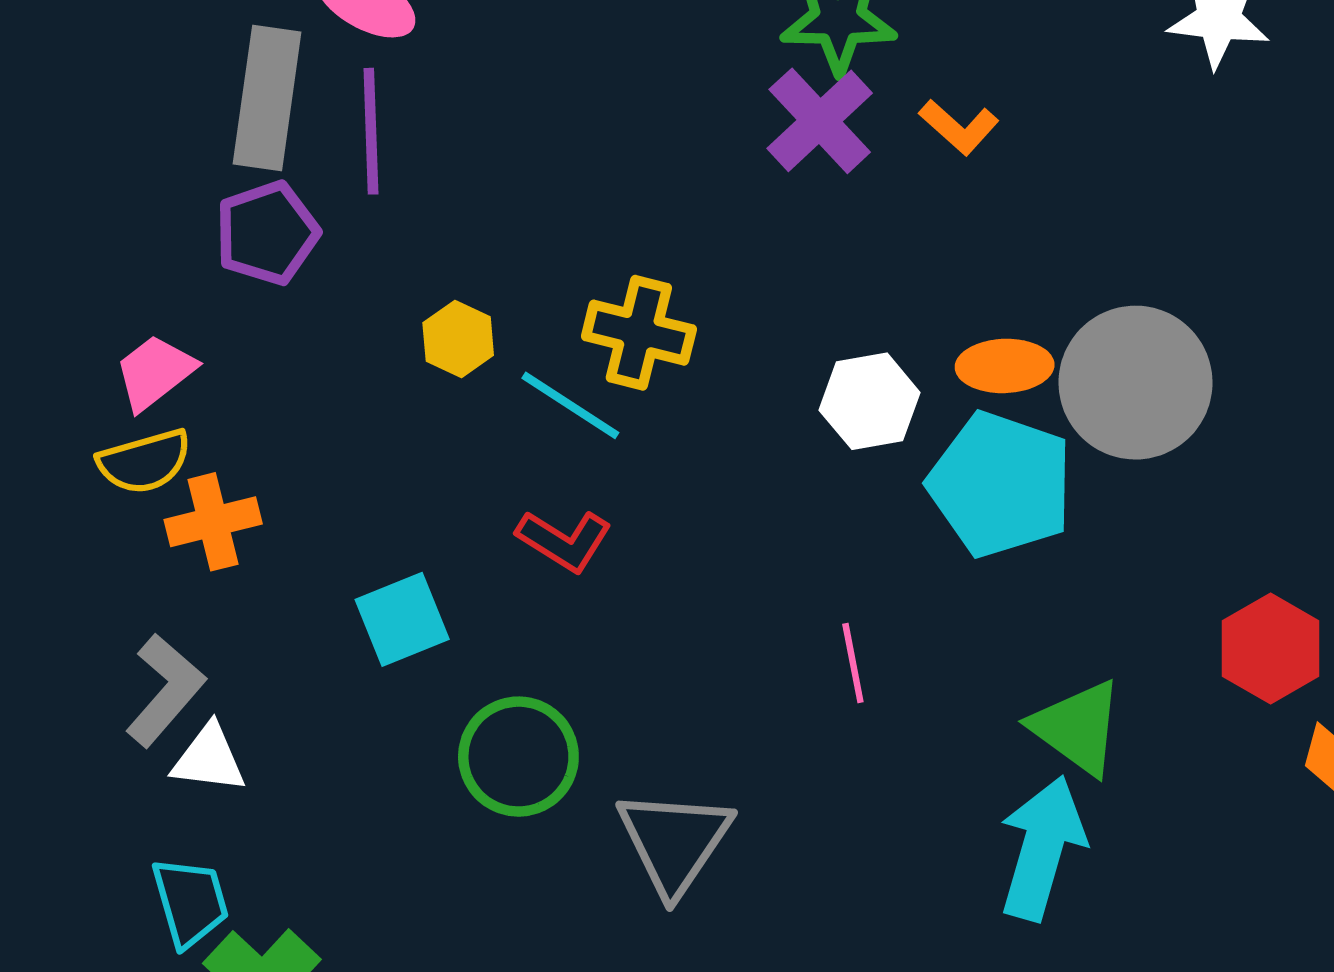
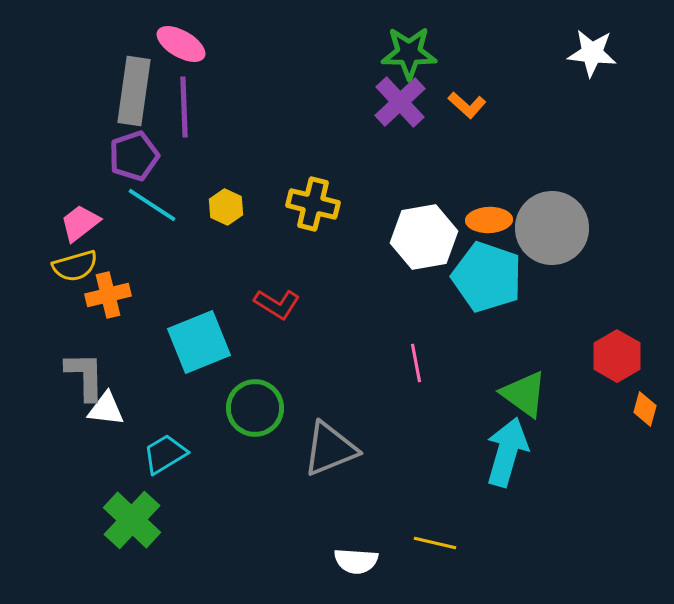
white hexagon: (870, 401) -> (424, 237), size x1.4
cyan line: (570, 405) -> (152, 205), moved
cyan square: (402, 619) -> (199, 342), size x1.4
gray L-shape: (165, 690) -> (85, 376), turned -42
gray triangle: (674, 842) -> (330, 449), turned 34
cyan trapezoid: (190, 902) -> (165, 454), moved, turned -105

